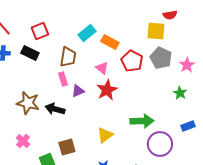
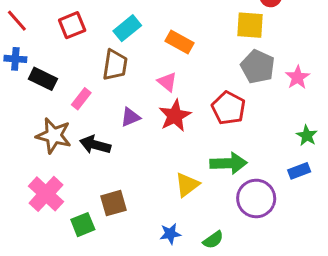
cyan rectangle: (87, 33) -> (127, 28), moved
black rectangle: (30, 53) -> (43, 79), moved
red pentagon: (132, 61) -> (229, 108), moved
pink rectangle: (63, 79) -> (81, 99), moved, turned 56
green star: (180, 93) -> (307, 136), moved
yellow triangle: (105, 135) -> (187, 185), moved
pink cross: (23, 141) -> (46, 194), size x1.6

